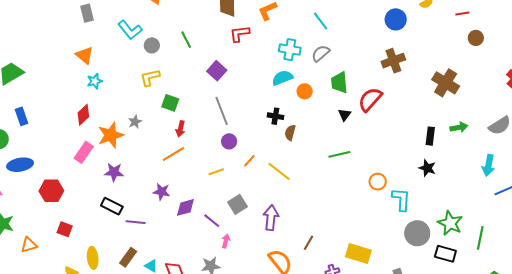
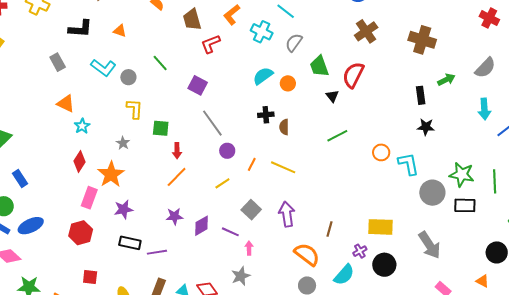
cyan cross: (290, 50) -> (262, 32), moved, turned 30
yellow L-shape: (150, 78) -> (135, 109), turned 120
gray star: (135, 122) -> (123, 143), moved
red hexagon: (51, 191) -> (81, 233), moved

